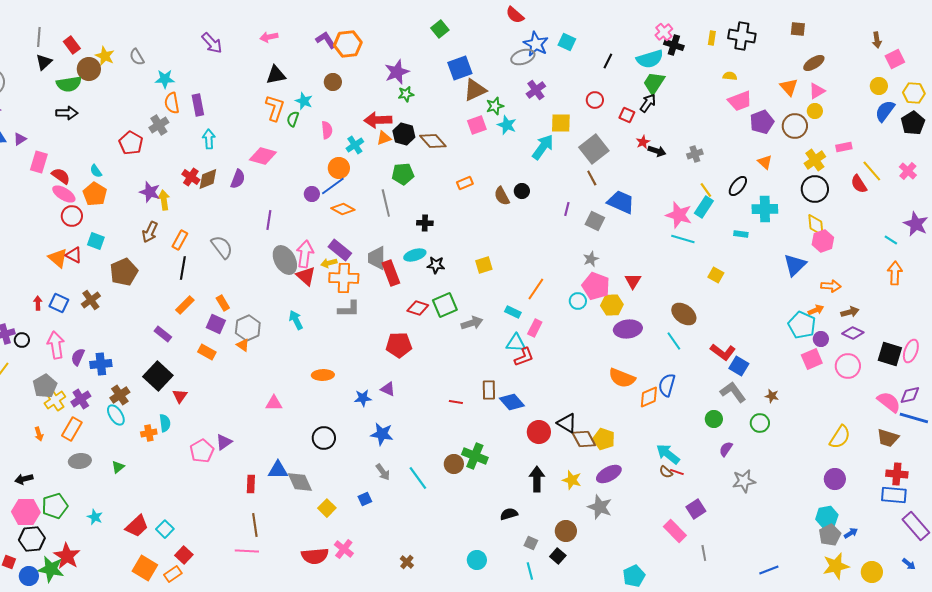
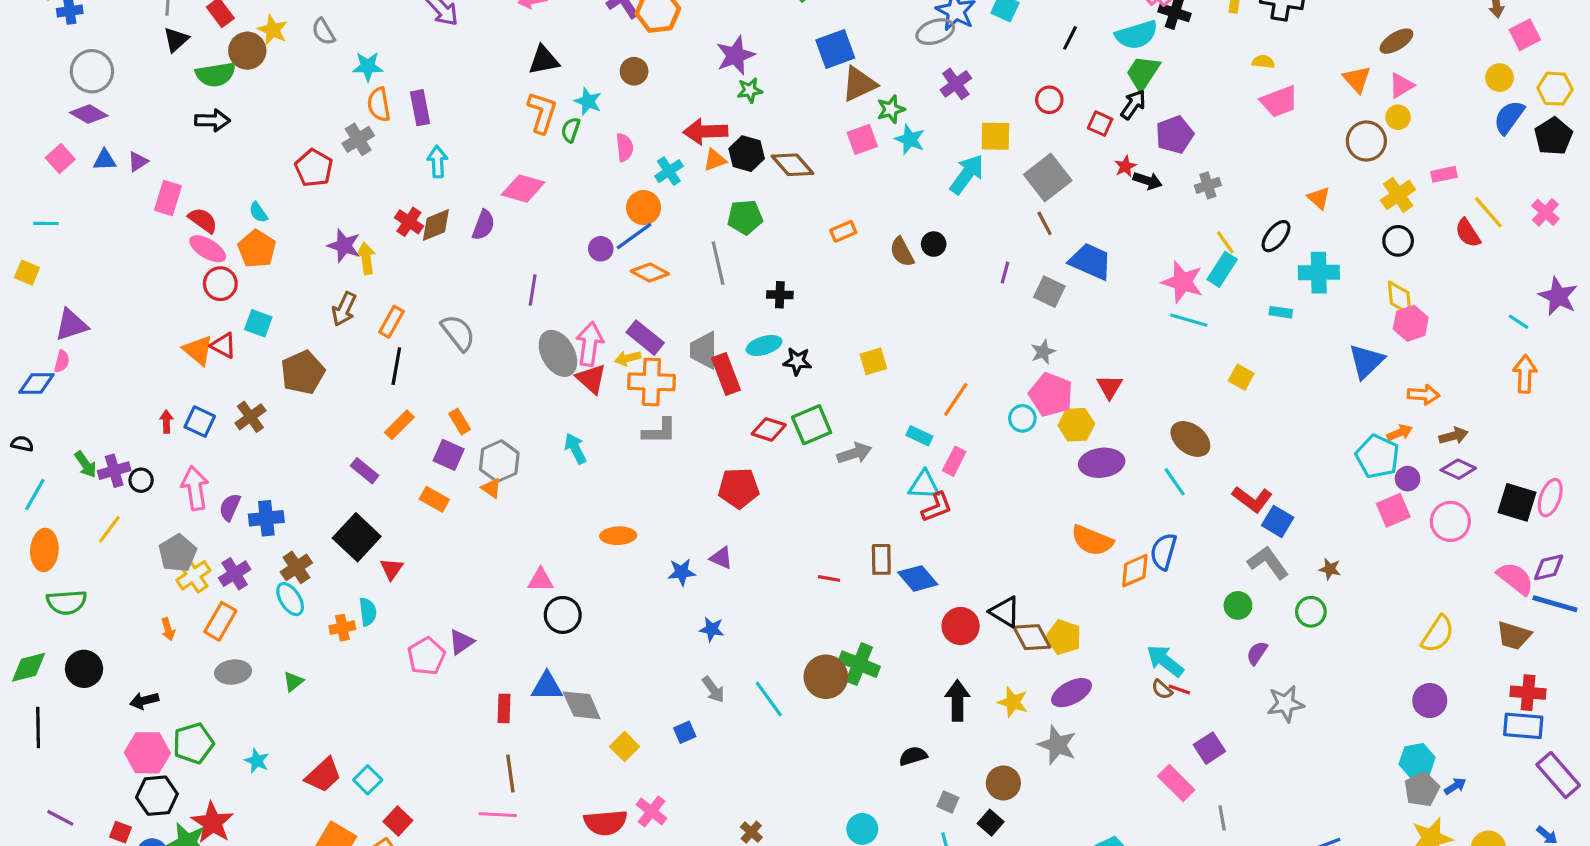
purple pentagon: (762, 122) -> (1175, 135), moved
black circle: (815, 189) -> (1398, 241), size x0.7
blue star: (382, 434) -> (712, 629), size x0.7
black circle: (324, 438) -> (563, 615), moved
brown circle: (454, 464) -> (826, 677), size x1.4

